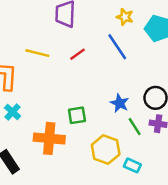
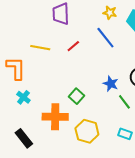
green square: (77, 115) -> (77, 96), turned -35
yellow hexagon: (106, 150) -> (87, 131), moved

